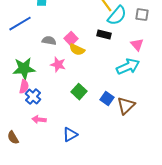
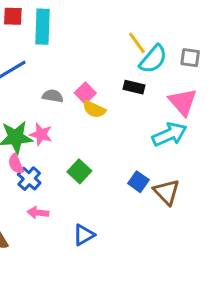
pink triangle: (137, 45) -> (183, 102), size x1.5
pink star: (58, 65) -> (41, 134), moved
pink semicircle: (24, 87) -> (16, 164), turned 144
green square: (79, 92) -> (79, 171), moved
brown triangle: (126, 106) -> (166, 192), turned -30

